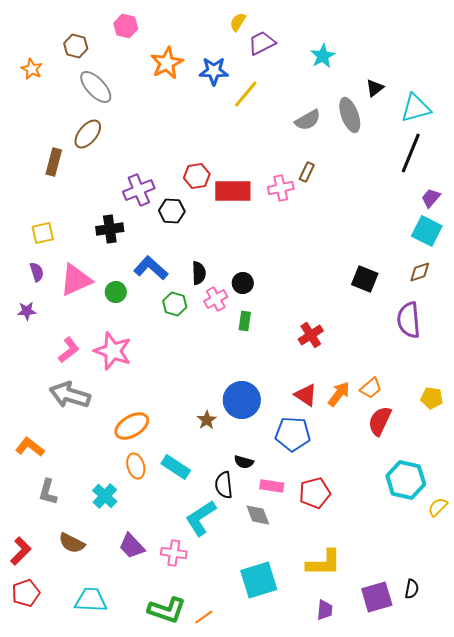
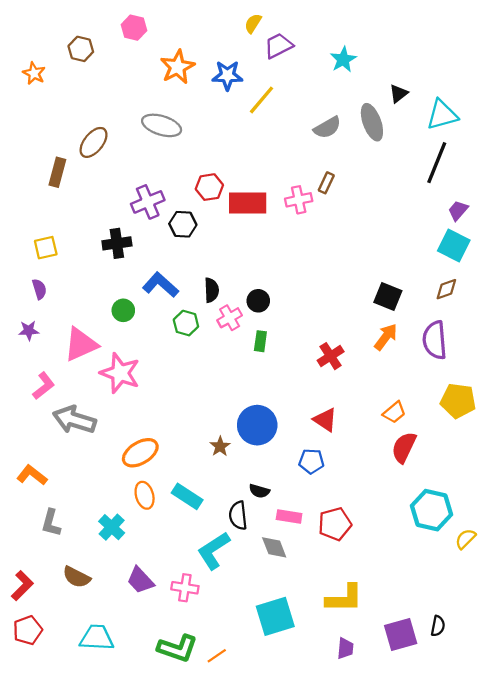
gray ellipse: (96, 87) -> (162, 125), moved, turned -30
pink triangle: (76, 280) -> (81, 344), moved
pink L-shape: (69, 350) -> (44, 386), moved
orange arrow: (339, 394) -> (386, 337), moved
yellow pentagon: (432, 398) -> (458, 401), moved, size x1.5
blue pentagon: (293, 434) -> (311, 461), size x0.7

